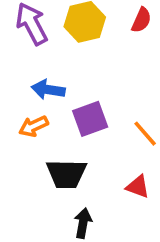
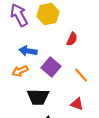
red semicircle: (141, 20) -> (72, 39), moved
purple square: (90, 119) -> (51, 67), turned -30

